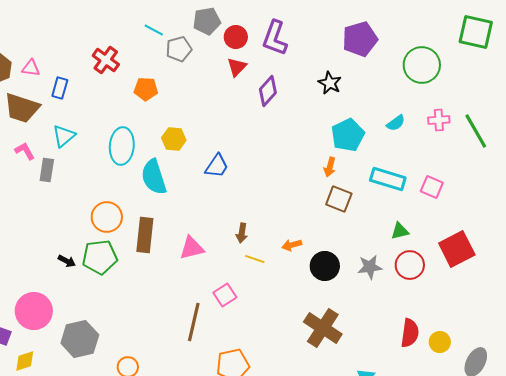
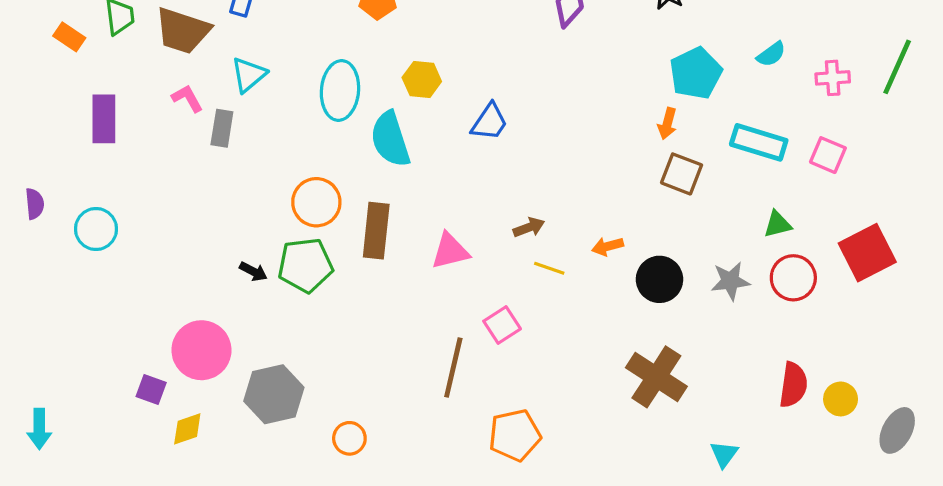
pink cross: (439, 120) -> (833, 78), moved
green line: (476, 131) -> (897, 67), turned 54
brown arrow: (242, 233) -> (529, 227), turned -120

